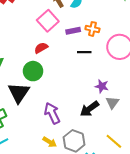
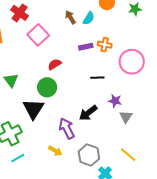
pink square: (48, 21) -> (38, 35), moved
black line: (84, 52) -> (97, 78), moved
black arrow: (89, 109) -> (88, 113), moved
yellow arrow: (50, 142) -> (55, 151), moved

